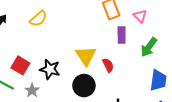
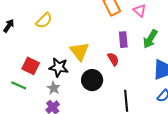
purple rectangle: (122, 35) -> (123, 40), moved
yellow triangle: (86, 56) -> (79, 51), moved
gray star: (32, 90) -> (54, 88), moved

